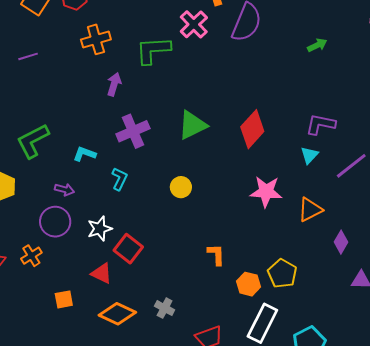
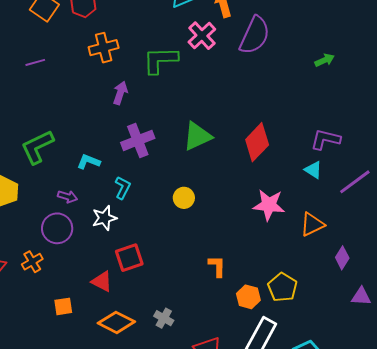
cyan triangle: (309, 155) -> (313, 170), turned -42
white star: (100, 229) -> (104, 218), moved
red square: (128, 249) -> (129, 258), turned 32

